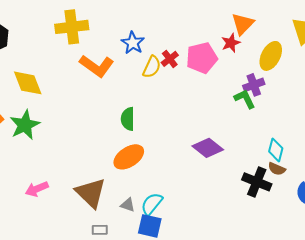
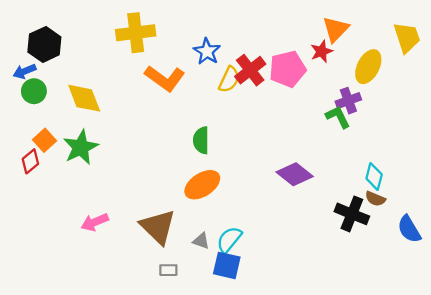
red cross: (170, 59) -> (250, 70), size x1.5

